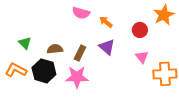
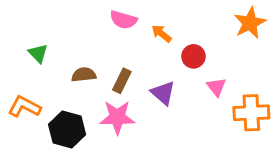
red circle: (140, 30) -> (193, 56), moved
green triangle: (25, 43) -> (38, 53), moved
purple triangle: (107, 47) -> (163, 93), moved
black hexagon: (44, 71) -> (67, 129), moved

